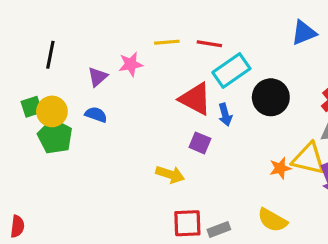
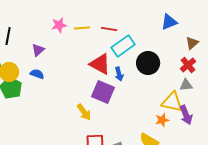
pink star: (131, 64) -> (59, 25), moved
purple square: (200, 143) -> (103, 92), size x1.6
orange star: (280, 168) -> (162, 120), moved
yellow arrow: (170, 174) -> (84, 112), turned 36

